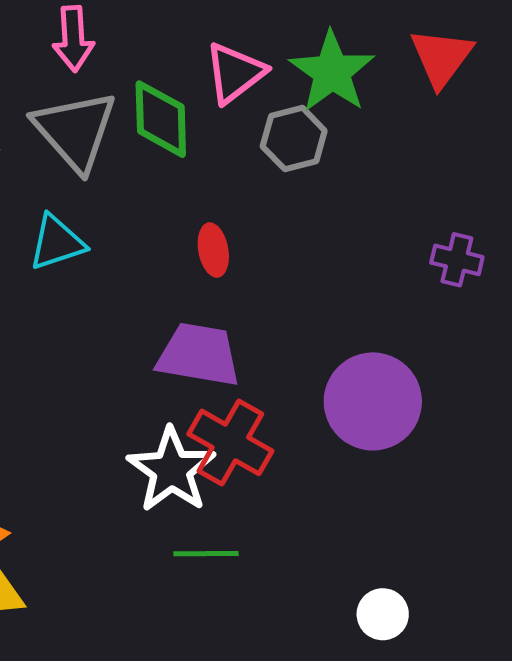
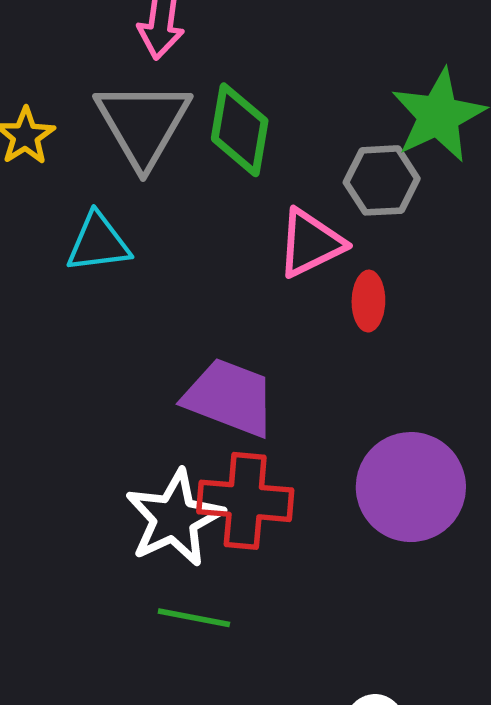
pink triangle: (235, 73) -> (311, 243), moved
red ellipse: (213, 250) -> (368, 301), moved
red cross: (230, 442) -> (245, 501), turned -36

